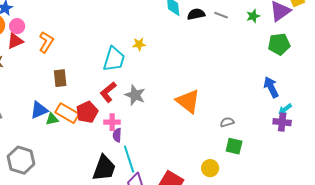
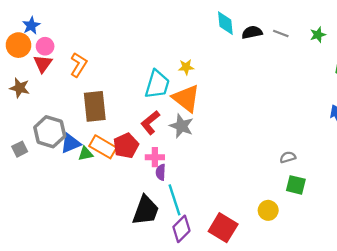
red triangle: (15, 41) -> (43, 64), turned -30
brown rectangle: (60, 78) -> (95, 106), size x1.5
orange triangle: (188, 101) -> (186, 98), moved
gray hexagon: (21, 160) -> (50, 132), moved

